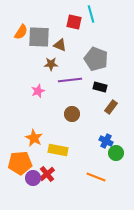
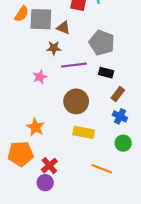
brown circle: (72, 114) -> (76, 101), size x1.5
blue cross: (106, 141) -> (120, 116), moved
yellow rectangle: (58, 150) -> (84, 132), moved
purple circle: (33, 178) -> (45, 183), moved

